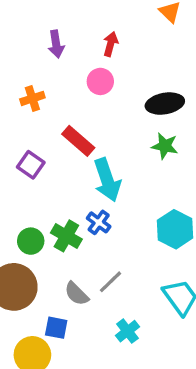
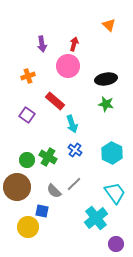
pink circle: (100, 81) -> (68, 66), size x1.5
cyan arrow: (107, 180) -> (72, 124), size x0.7
blue cross: (99, 222) -> (75, 150), moved
cyan cross: (127, 331) -> (96, 218), moved, size x1.6

